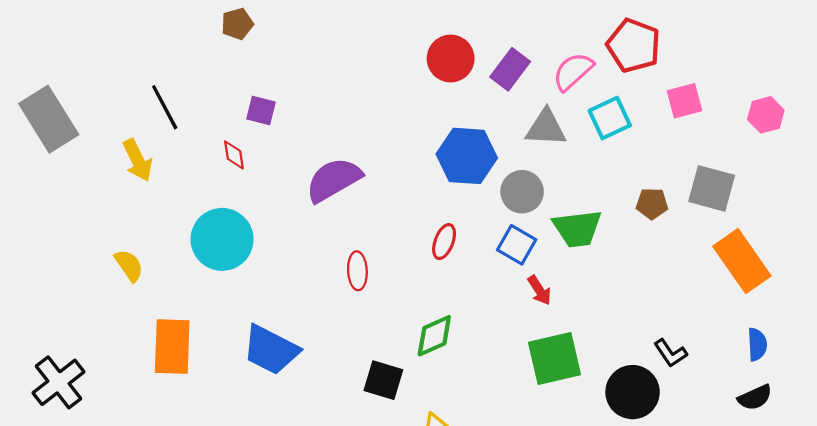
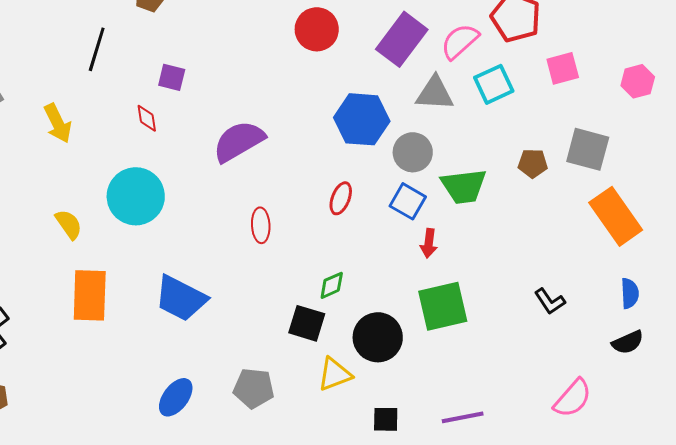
red circle: (451, 58) -> (317, 29), moved
purple rectangle: (510, 69) -> (402, 39), size x1.4
black line: (165, 107) -> (97, 49), moved, turned 45
yellow semicircle: (129, 265) -> (69, 224), moved
red arrow: (539, 290) -> (429, 243), turned 40
green diamond: (434, 336) -> (332, 285), size x0.7
black square: (383, 380) -> (307, 323), moved
black circle: (633, 392) -> (378, 337), moved

